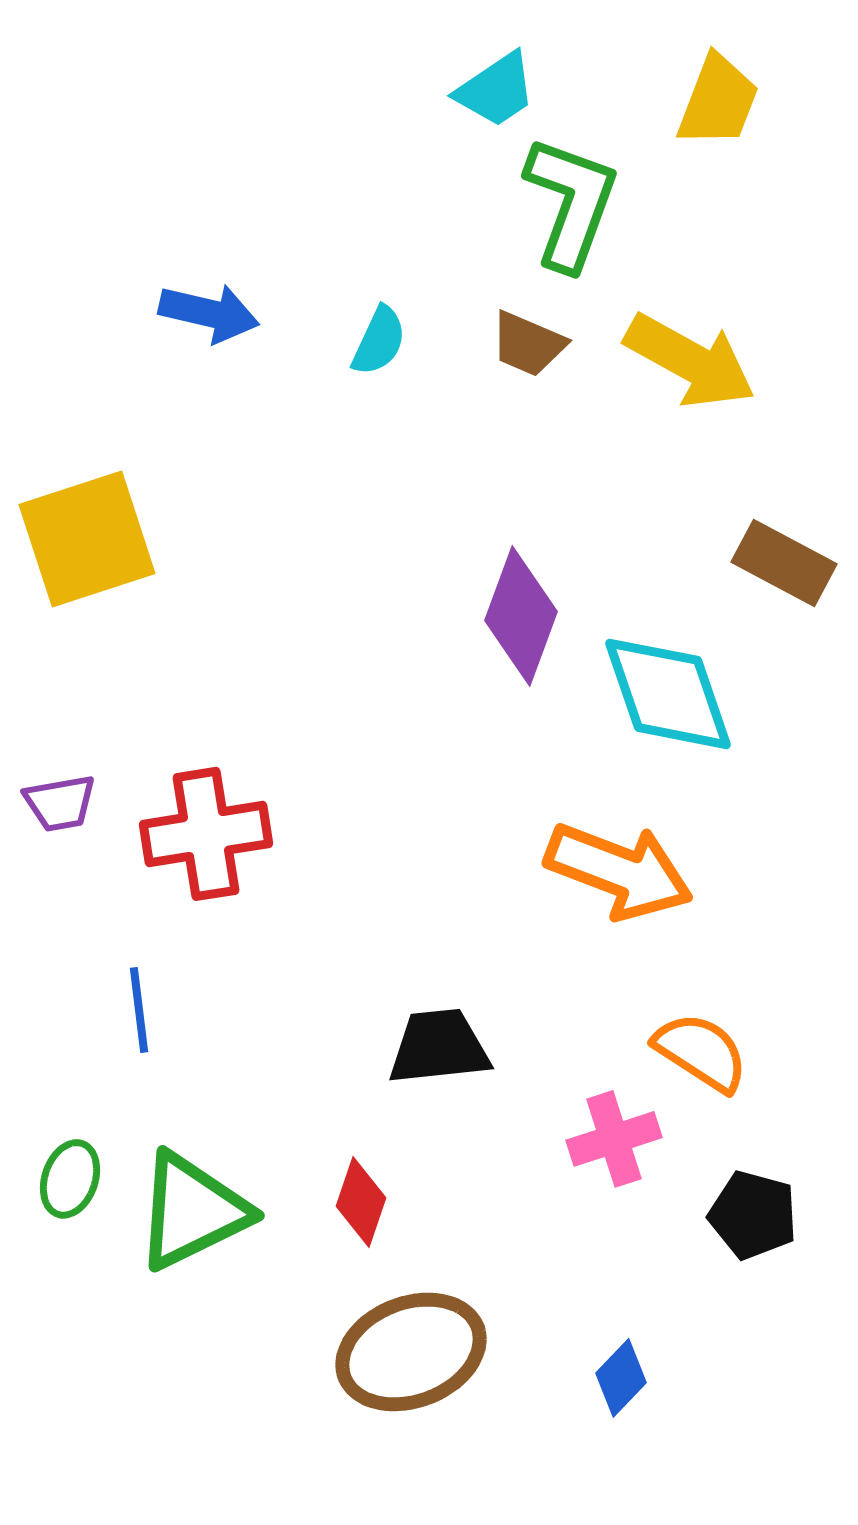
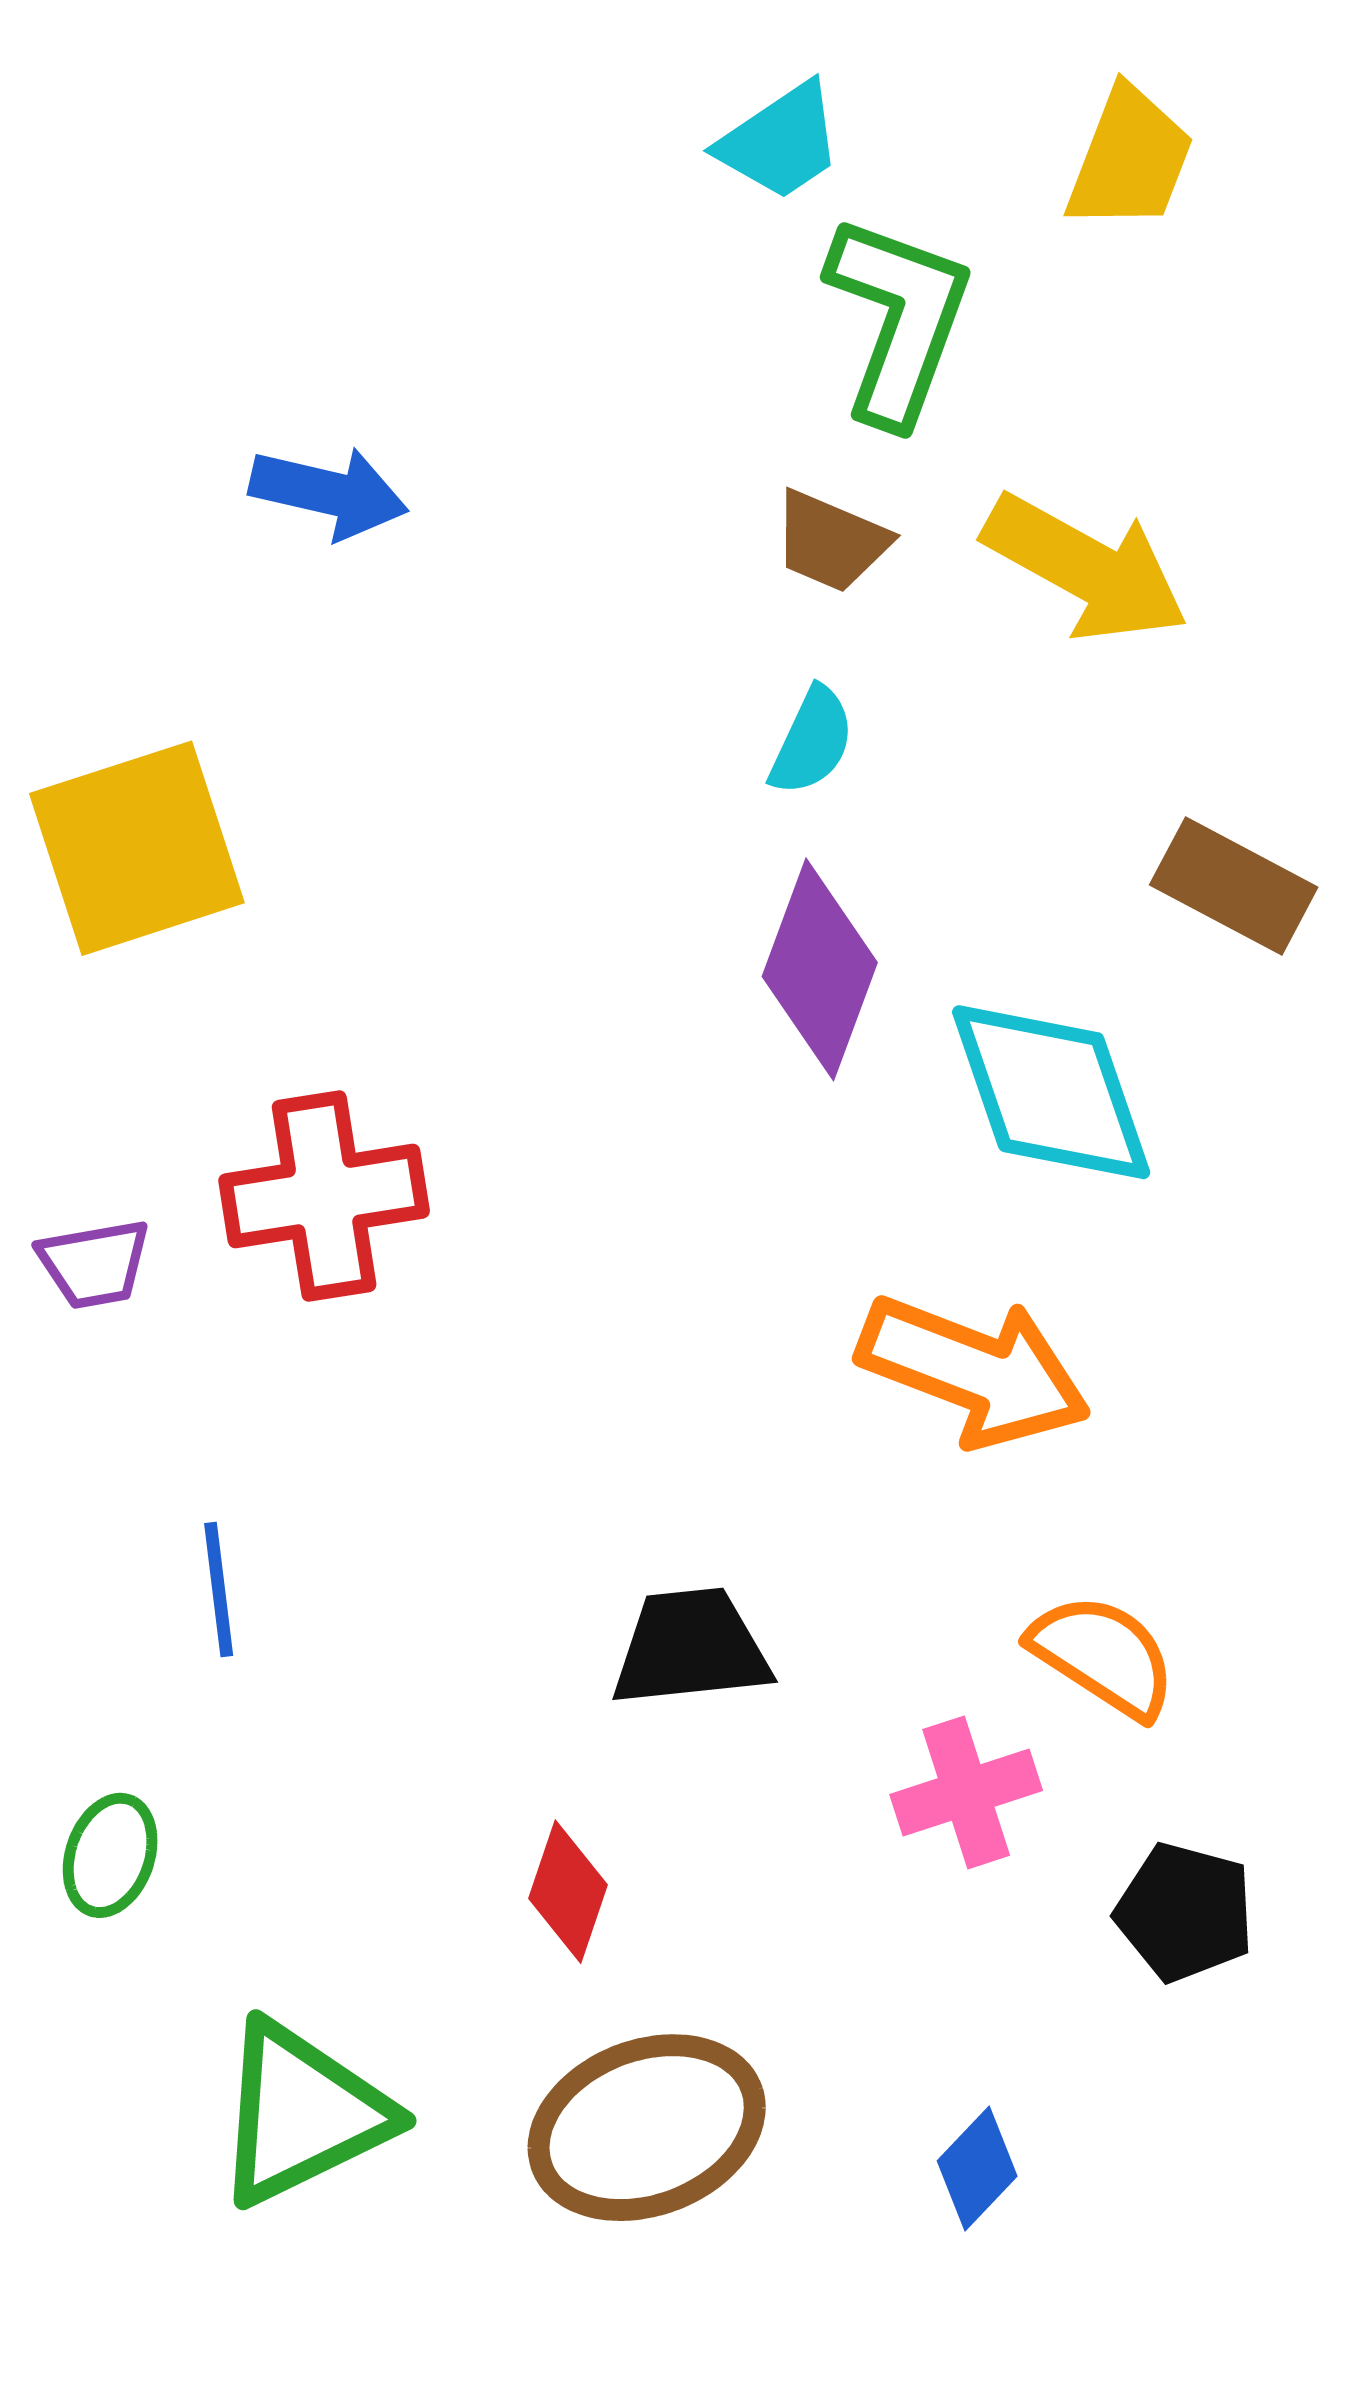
cyan semicircle: (379, 341) -> (812, 741), moved
red cross: (206, 834) -> (324, 1196), moved
green triangle: (192, 1211) -> (302, 2113), moved

